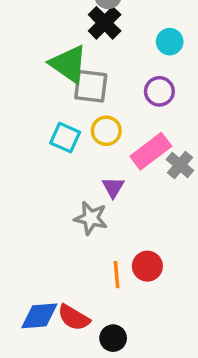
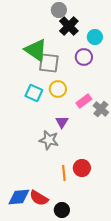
black cross: (105, 23) -> (69, 26), moved
purple circle: (159, 91) -> (84, 57), moved
pink rectangle: (151, 151) -> (84, 101), size x0.7

